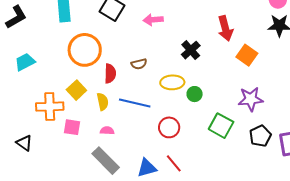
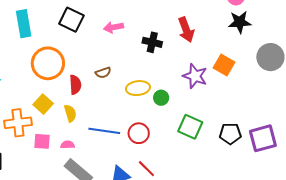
black cross: (191, 50) -> (152, 42), moved, turned -30
orange square: (247, 55) -> (224, 65), moved
purple star: (251, 99) -> (195, 76), moved, turned 30
blue line: (135, 103) -> (104, 131), moved
pink semicircle: (107, 131) -> (68, 145), moved
black pentagon: (260, 136) -> (230, 134), turned 30

